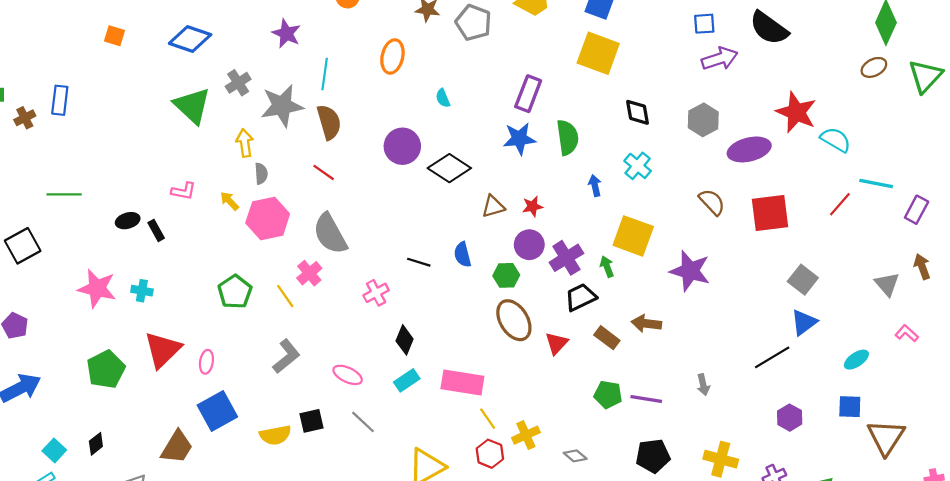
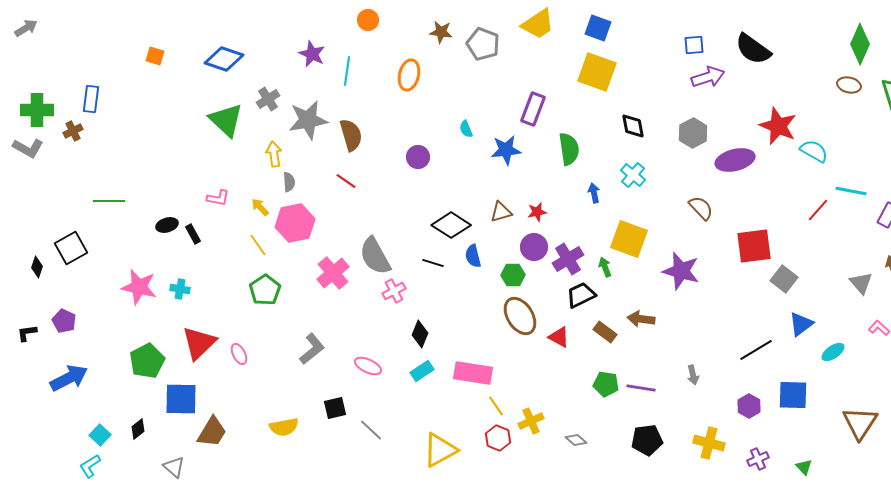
brown ellipse: (874, 67) -> (849, 85), turned 40
cyan line: (325, 74) -> (347, 71), moved
cyan semicircle: (443, 98) -> (466, 129), moved
blue rectangle: (60, 100) -> (91, 99), moved
blue star: (519, 139) -> (506, 150), moved
purple circle: (402, 146) -> (418, 157), size x0.7
black diamond: (449, 168) -> (451, 225), moved
red square: (770, 213) -> (754, 246), moved
gray semicircle: (330, 234) -> (375, 256), moved
pink cross: (309, 273) -> (333, 273), size x1.4
yellow line: (285, 296) -> (258, 245), moved
blue triangle: (804, 322) -> (801, 324), moved
red triangle: (557, 343) -> (559, 337), turned -45
pink ellipse: (206, 362) -> (239, 354), turned -35
blue square: (850, 407) -> (793, 395), moved, size x1.4
blue square: (217, 411) -> (181, 399), moved, turned 30
purple hexagon: (790, 418) -> (749, 406), moved
gray line: (363, 422) -> (371, 430), moved
yellow semicircle: (275, 435) -> (284, 427), moved

